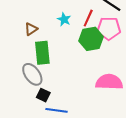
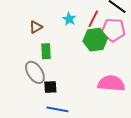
green rectangle: (42, 53) -> (46, 51), size x0.7
black square: (43, 95) -> (50, 87), moved, turned -32

